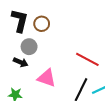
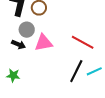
pink triangle: (47, 78) -> (44, 43), moved, turned -30

